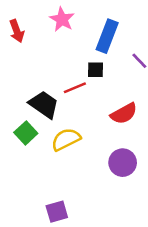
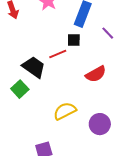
yellow semicircle: (66, 139) -> (65, 111), moved
purple circle: (123, 163) -> (100, 124), moved

